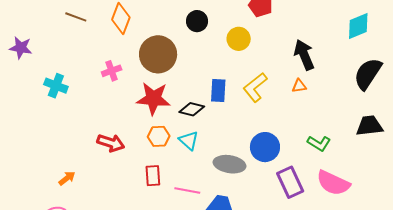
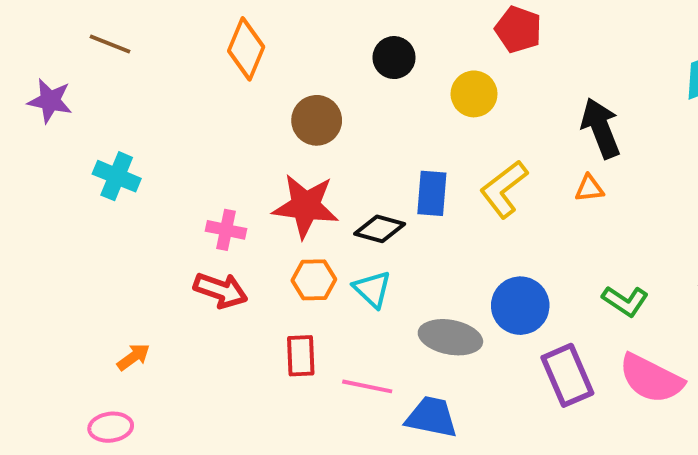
brown line: (76, 17) -> (110, 44), moved
brown circle: (158, 54) -> (317, 120), size x0.7
pink cross: (112, 71) -> (226, 230), moved, turned 30

